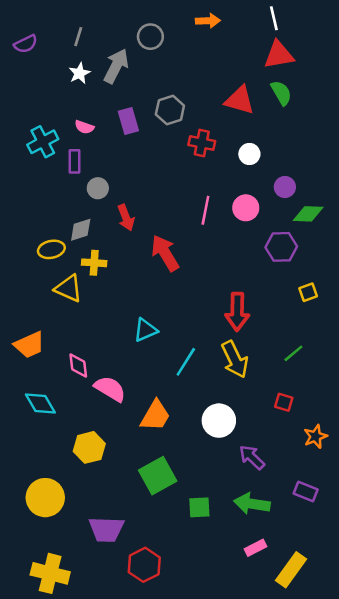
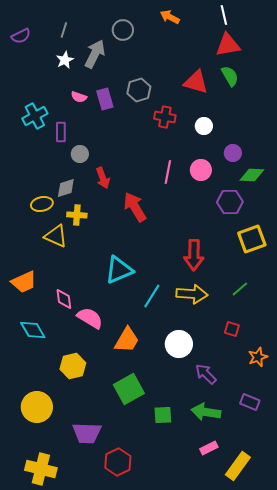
orange arrow: (208, 21) -> (170, 17), turned -150
pink semicircle: (84, 127) -> (79, 97), moved
yellow square: (308, 292) -> (252, 239), size x1.8
cyan triangle: (145, 330) -> (119, 270), size x1.4
yellow arrow: (235, 359) -> (192, 294), turned -60

